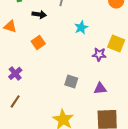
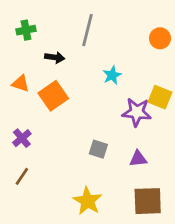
orange triangle: (10, 26) -> (21, 83), moved
orange square: (38, 42) -> (53, 96), size x1.5
purple star: (99, 54) -> (137, 112), size x1.5

